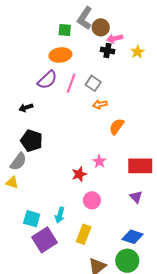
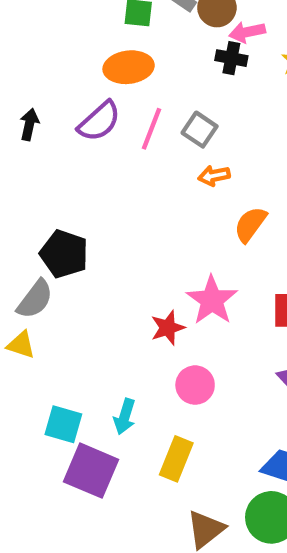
black arrow: (26, 108) -> (29, 124), moved, turned 120
pink star: (99, 161) -> (212, 300), size x1.6
purple square: (44, 240) -> (91, 471), turned -35

